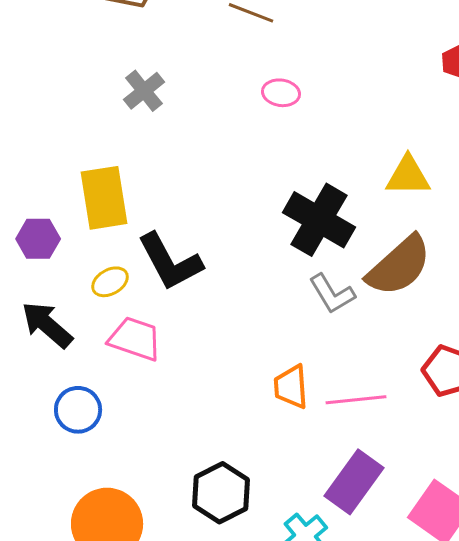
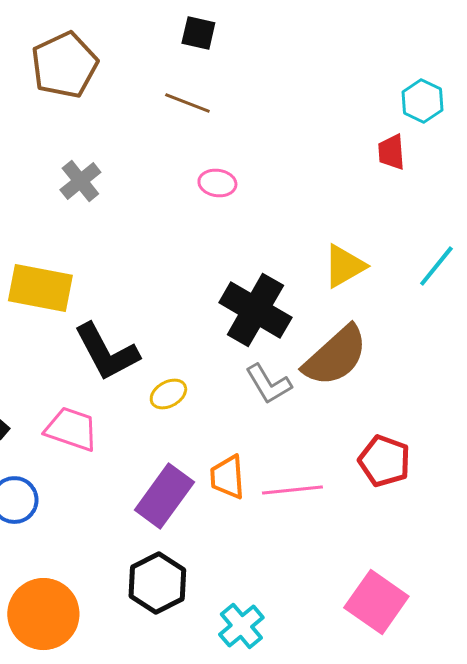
yellow triangle: (408, 176) -> (344, 266), turned -30
yellow rectangle: (104, 198) -> (40, 288), turned -70
yellow ellipse: (110, 282) -> (168, 394), moved
purple rectangle: (354, 482) -> (164, 496), moved

